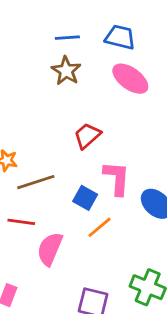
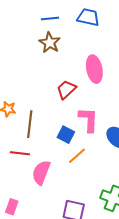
pink ellipse: (130, 79) -> (94, 69), moved, turned 44
brown line: (36, 182) -> (30, 124), turned -64

